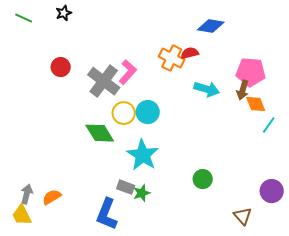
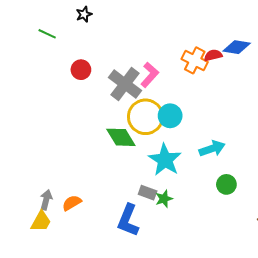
green line: (24, 18) -> (47, 34), moved
blue diamond: (211, 26) -> (237, 47), moved
cyan arrow: (207, 89) -> (212, 149), moved, turned -35
yellow circle: (124, 113) -> (145, 117), size x1.5
yellow trapezoid: (22, 215) -> (41, 221), turned -125

